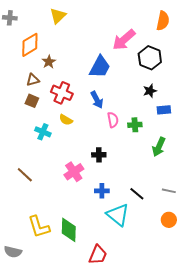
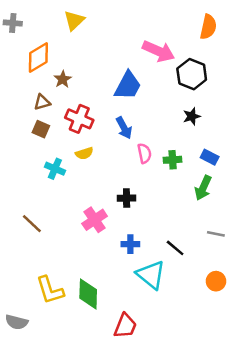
pink arrow: (124, 40) -> (158, 51), turned -115
blue rectangle: (164, 110) -> (210, 157), moved, turned 32
yellow semicircle: (66, 120) -> (84, 153), turned -48
gray line: (169, 191) -> (216, 234), moved

